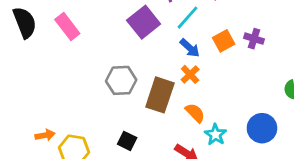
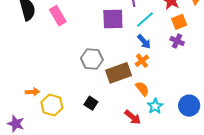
purple square: (144, 22) -> (113, 19), turned 30
purple cross: (254, 39) -> (177, 41), moved
orange square: (224, 41) -> (179, 22), moved
brown rectangle: (160, 95) -> (118, 73), turned 45

